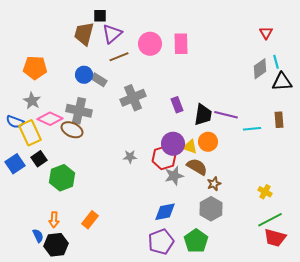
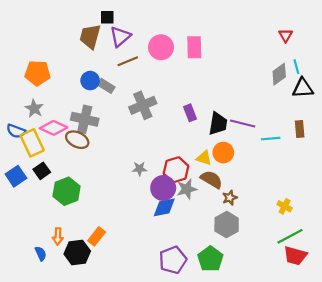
purple circle: (173, 144) -> (163, 188), moved
blue diamond: (165, 212) -> (164, 207), moved
black hexagon: (56, 245) -> (77, 252), moved

